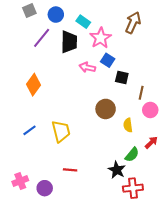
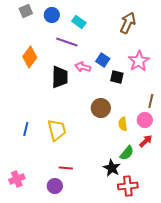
purple line: (42, 38) -> (67, 42), moved, turned 70
pink star: (101, 38) -> (139, 61), moved
black trapezoid: (69, 42) -> (60, 77), moved
orange diamond: (34, 85) -> (30, 57), moved
brown line: (141, 93) -> (151, 101), moved
pink circle: (150, 110) -> (145, 120), moved
blue line: (29, 130) -> (26, 129), turned -40
purple circle: (45, 188) -> (55, 186), moved

